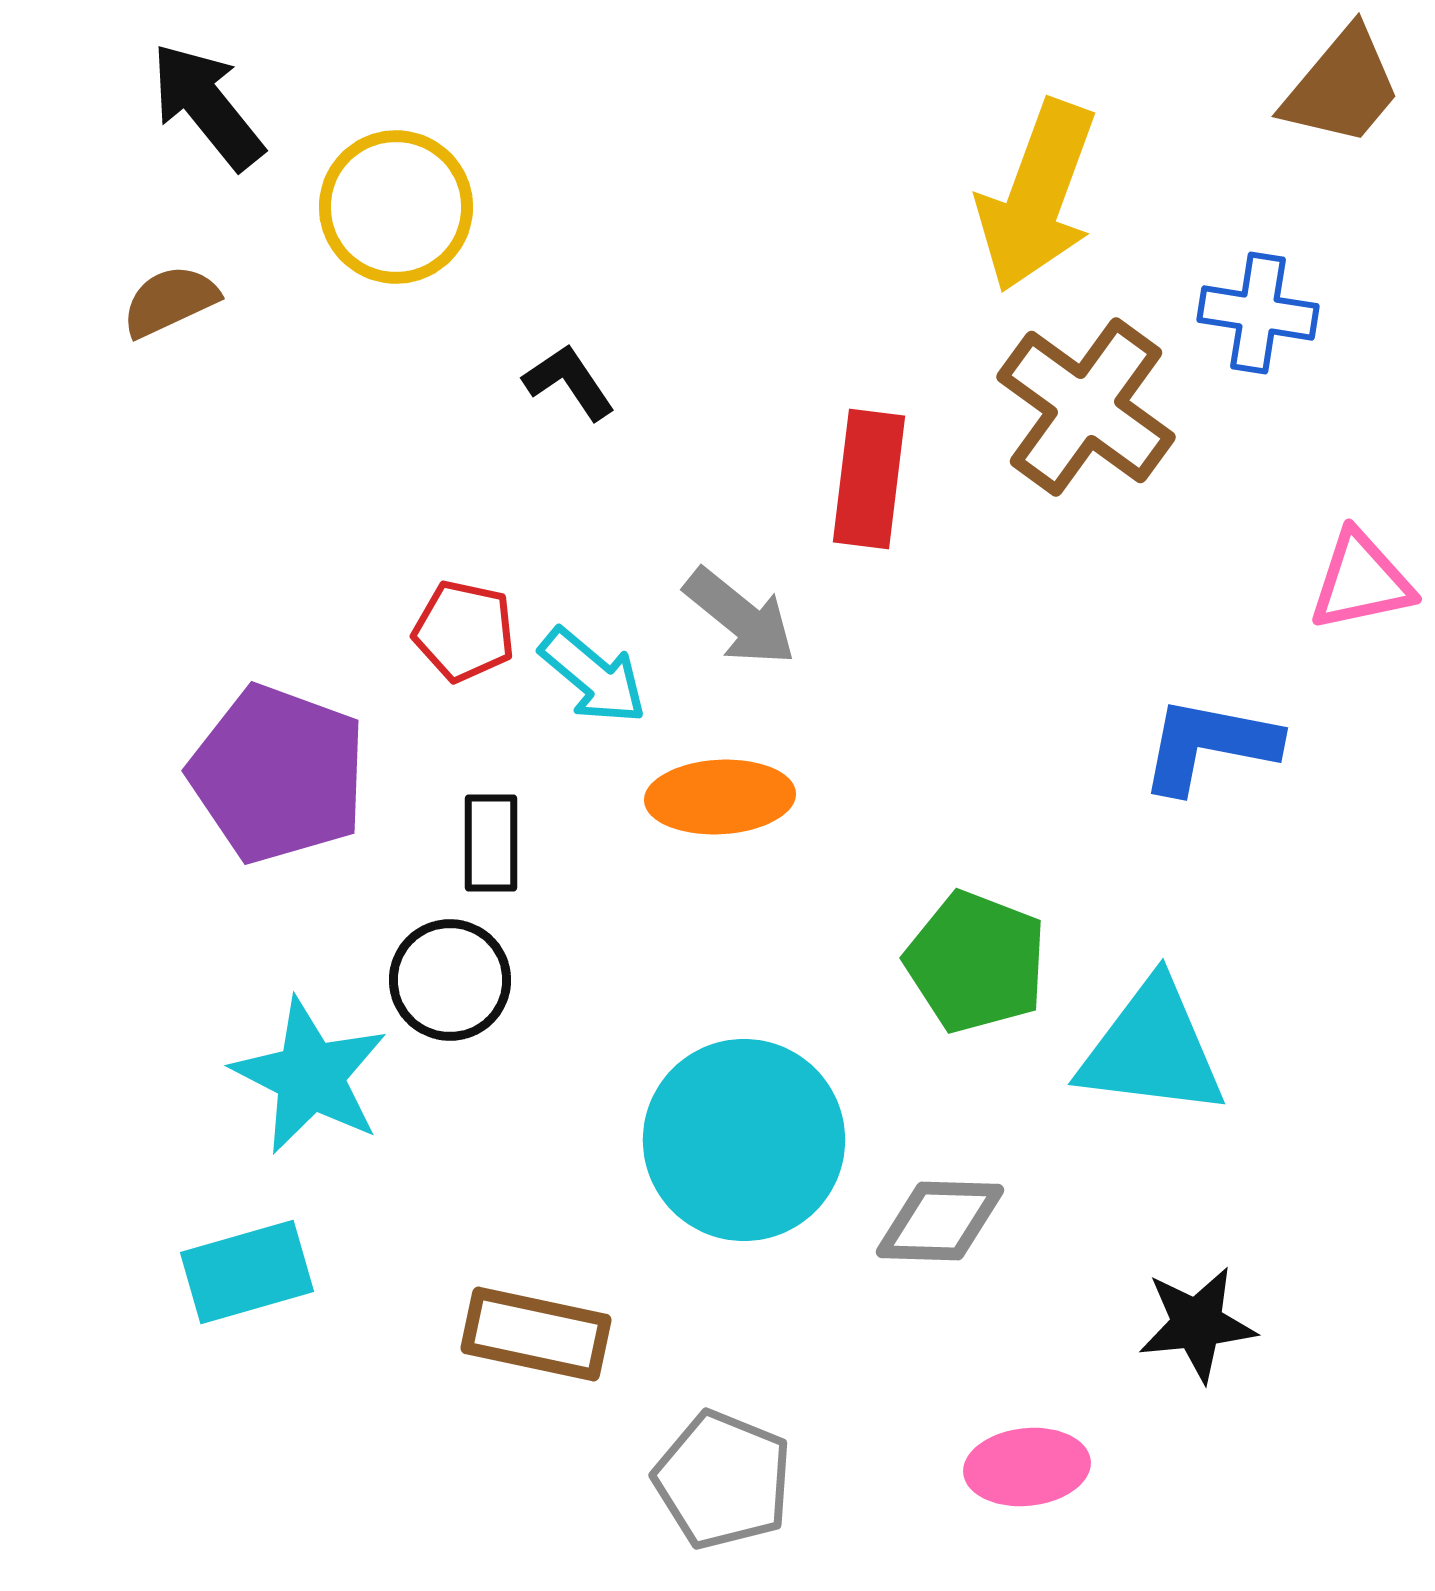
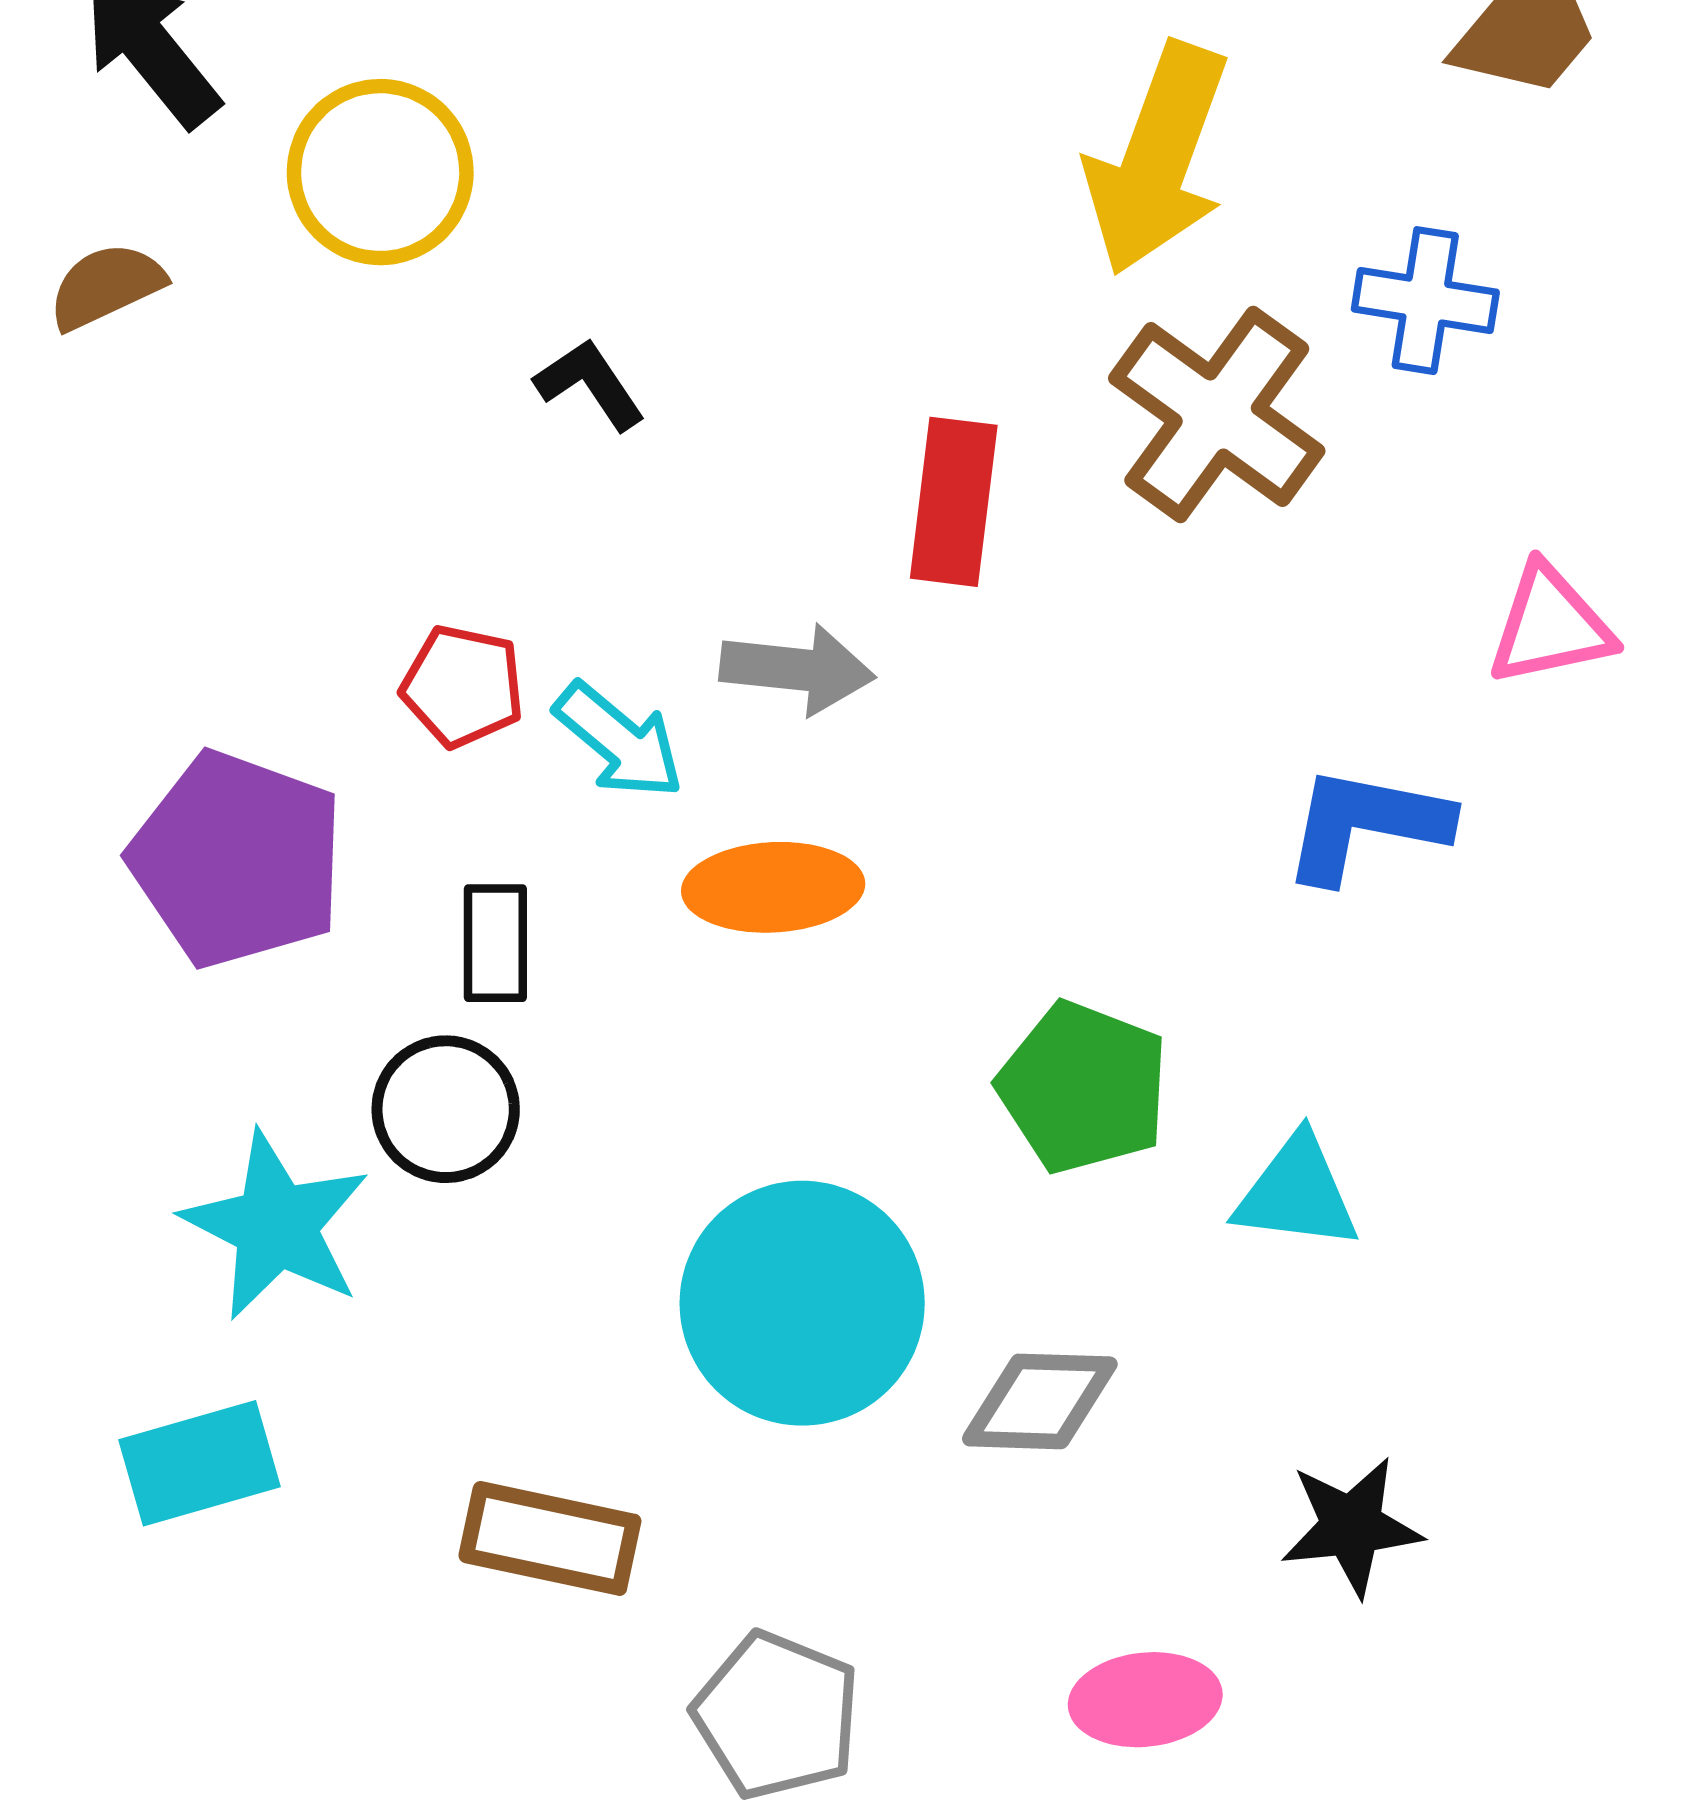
gray arrow: (740, 617) -> (797, 669), turned -33
cyan triangle: (1152, 1049) -> (1297, 1193), size x0.7

